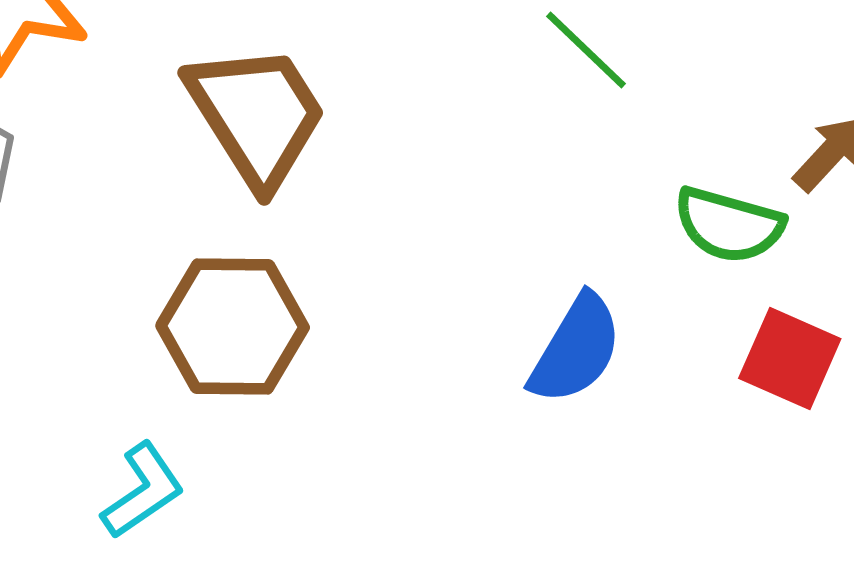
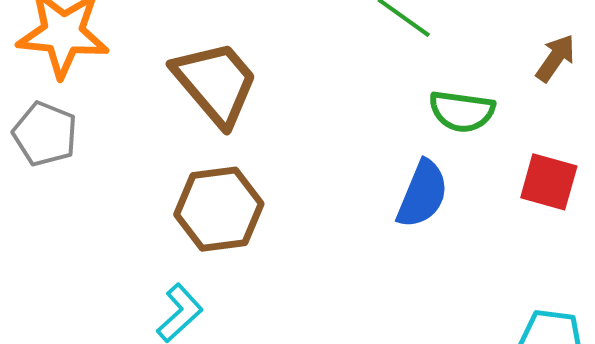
green semicircle: (729, 225) -> (462, 111), moved

